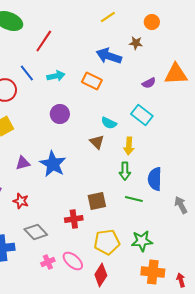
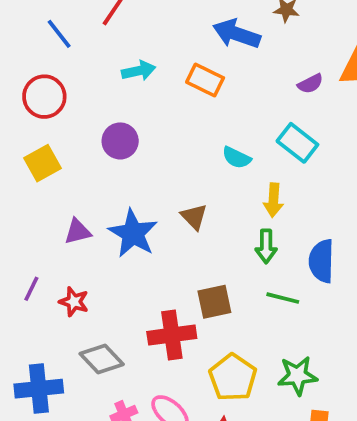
blue line: (27, 73) -> (59, 34), moved
purple circle: (60, 114) -> (120, 141), moved
brown triangle: (97, 142) -> (194, 217), moved
red cross: (74, 219) -> (172, 335), size x1.4
yellow pentagon: (107, 242) -> (233, 377), turned -30

